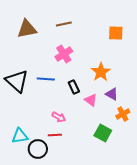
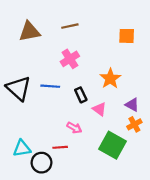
purple triangle: (112, 94) -> (132, 105), moved
pink arrow: (59, 117) -> (74, 128), moved
green square: (103, 133) -> (112, 145), size x1.4

